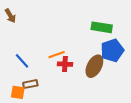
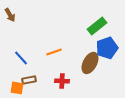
green rectangle: (102, 27) -> (97, 26), turned -48
red cross: (65, 64) -> (62, 81), moved

